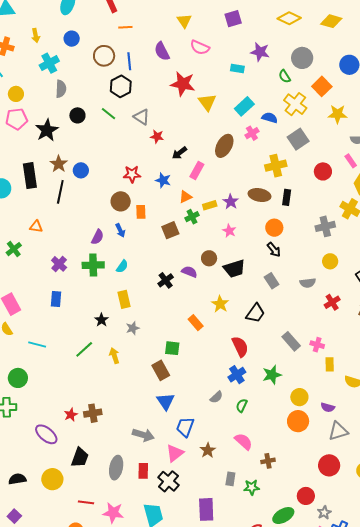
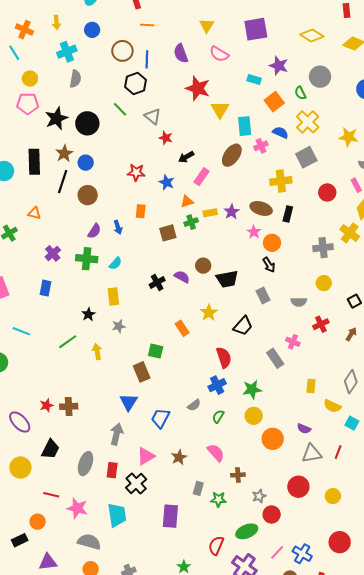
purple square: (233, 19) -> (256, 29), size x1.4
orange square: (322, 86) -> (274, 102), moved
cyan rectangle: (244, 106) -> (245, 126), moved, turned -60
black circle: (77, 115) -> (87, 123), moved, size x1.5
brown circle: (121, 201) -> (88, 195), moved
pink star: (229, 231) -> (254, 232), moved
pink cross: (317, 345) -> (293, 342), moved
yellow circle: (299, 397) -> (254, 416), moved
blue triangle: (166, 401) -> (129, 402), moved
blue trapezoid: (185, 427) -> (160, 418), moved
gray arrow: (143, 435) -> (117, 434), turned -100
gray star: (324, 513) -> (259, 496), moved

